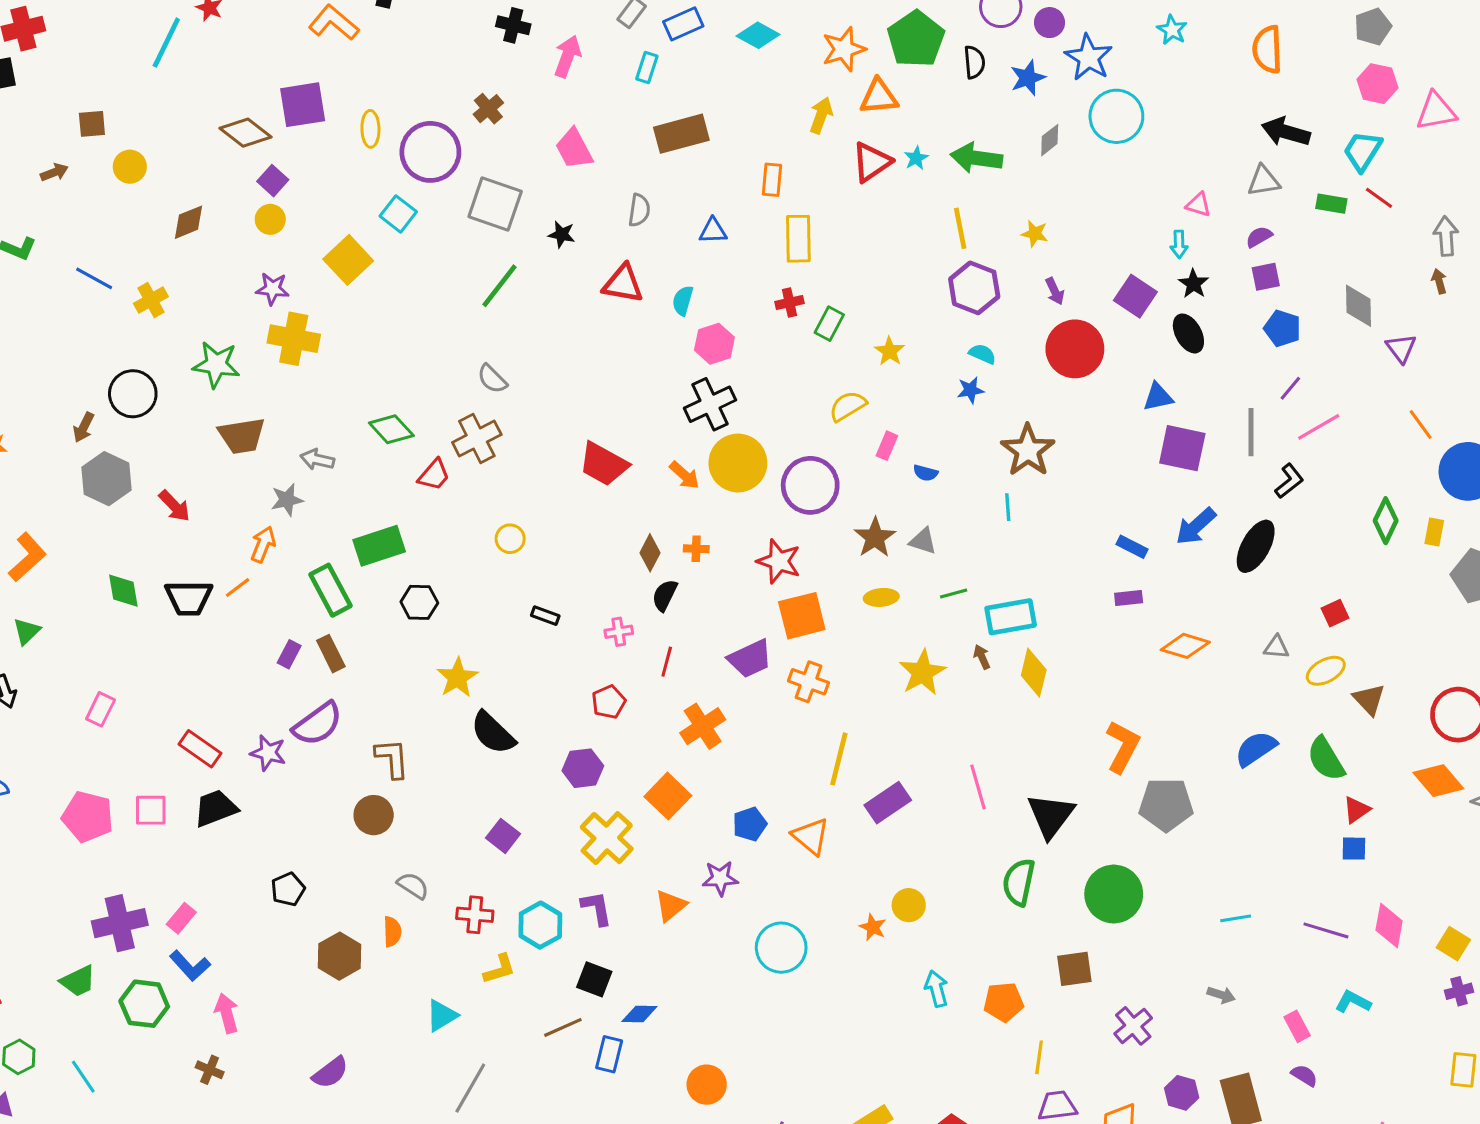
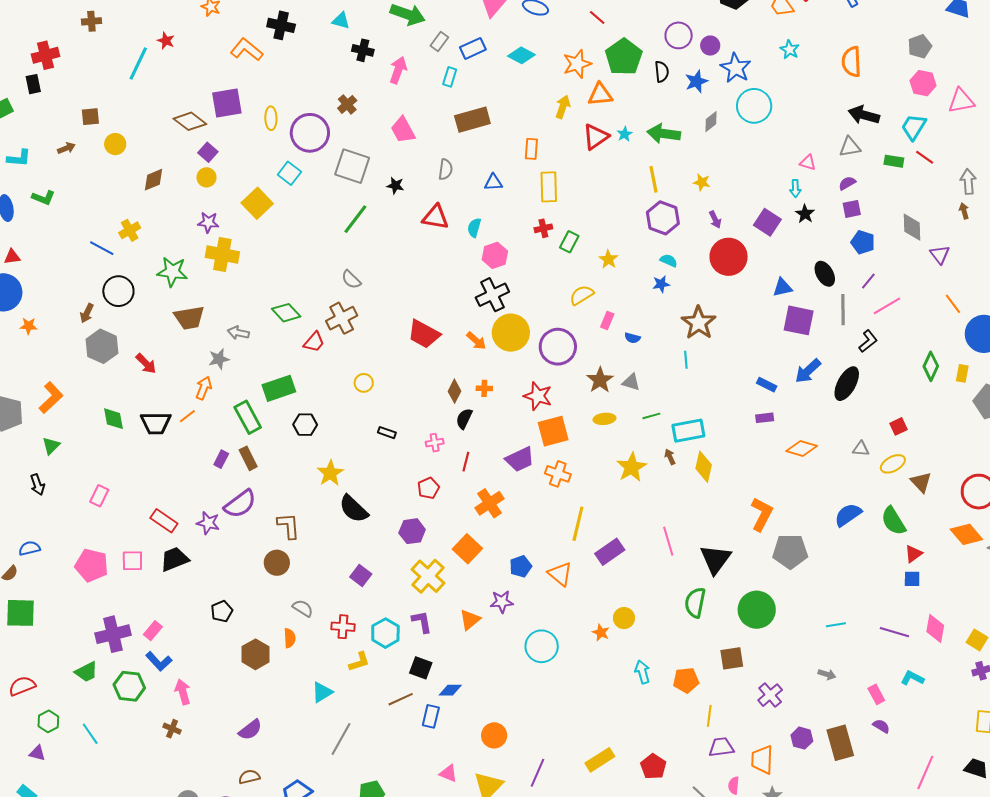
blue line: (94, 278) -> (102, 248), moved
black ellipse: (1188, 333) -> (825, 274), moved

